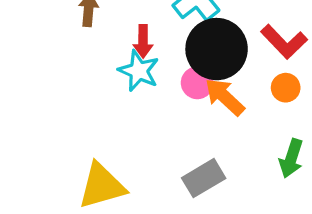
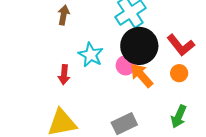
red arrow: (143, 41) -> (64, 75), moved

